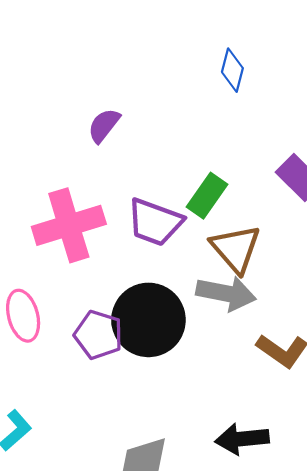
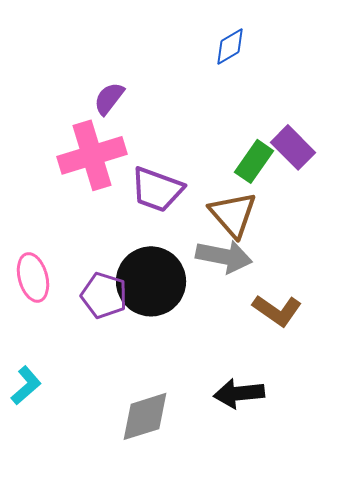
blue diamond: (232, 70) -> (230, 46), turned 45
green rectangle: (207, 196) -> (254, 161), moved
pink cross: (69, 225) -> (92, 155), moved

